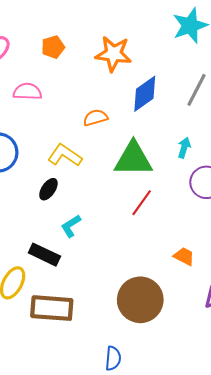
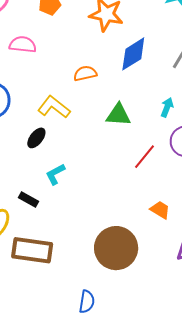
green triangle: (133, 159) -> (118, 115), size x0.7
red line: (142, 203) -> (144, 157), moved
black rectangle: (44, 255) -> (29, 199), size x0.7

